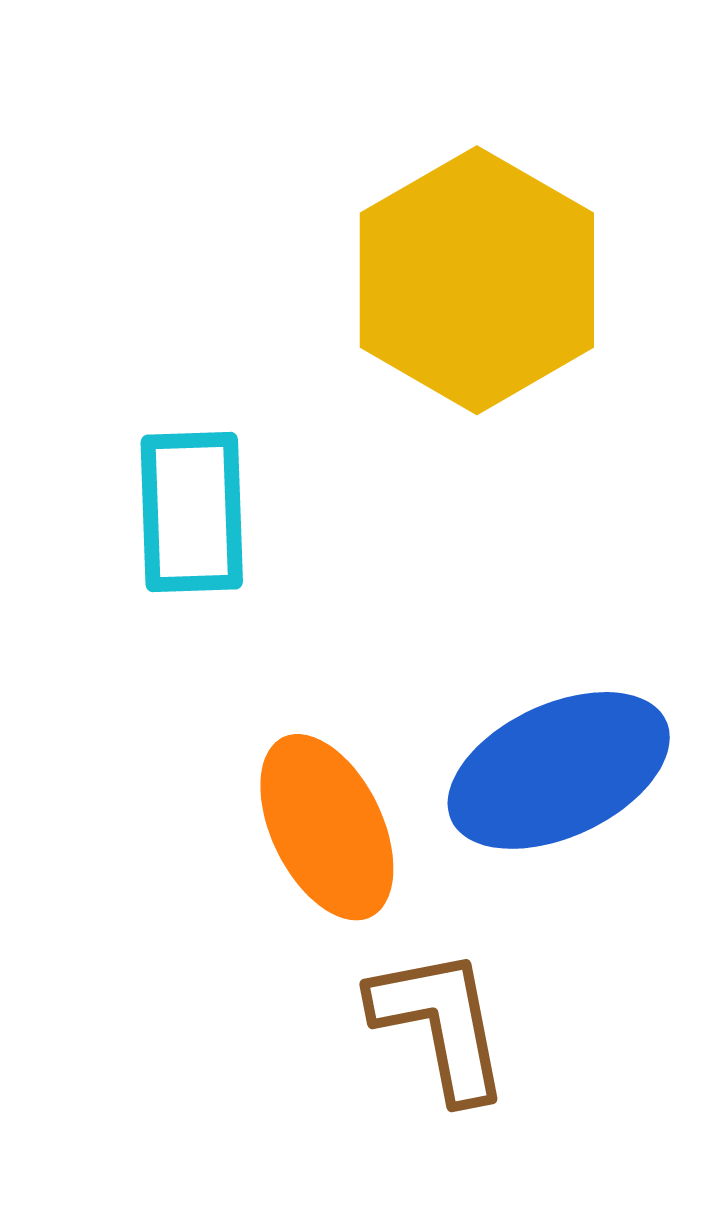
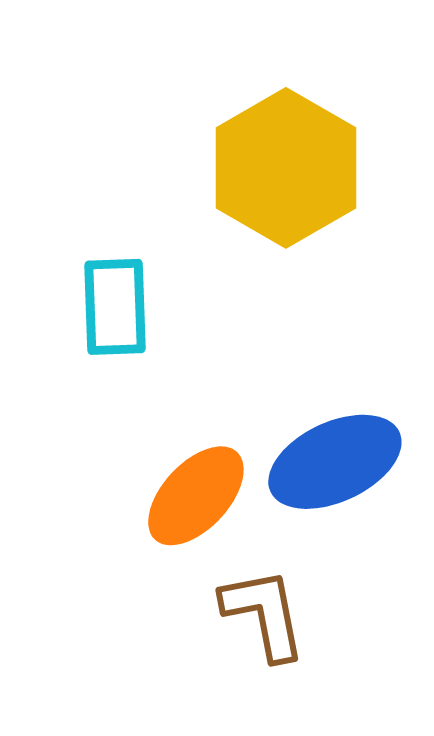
orange ellipse: (327, 827) -> (196, 496), turned 69

